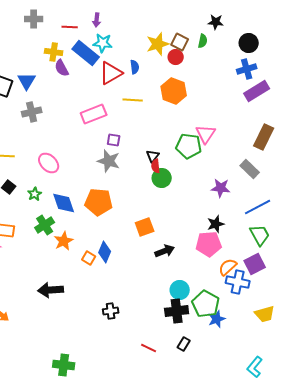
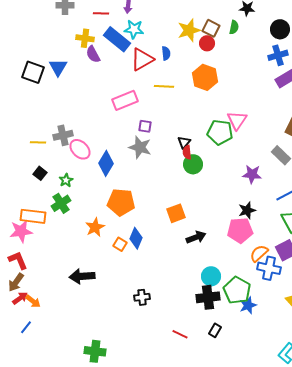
gray cross: (32, 112) -> (63, 135), moved
orange pentagon: (99, 202) -> (121, 202), moved
blue diamond: (64, 203) -> (106, 163), moved, turned 50
green cross: (45, 225) -> (61, 203), moved

